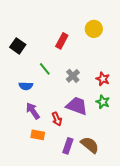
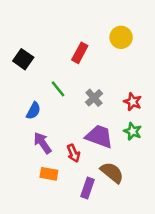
blue semicircle: (26, 86) -> (33, 111), turned -64
brown semicircle: (90, 145) -> (112, 173), moved

